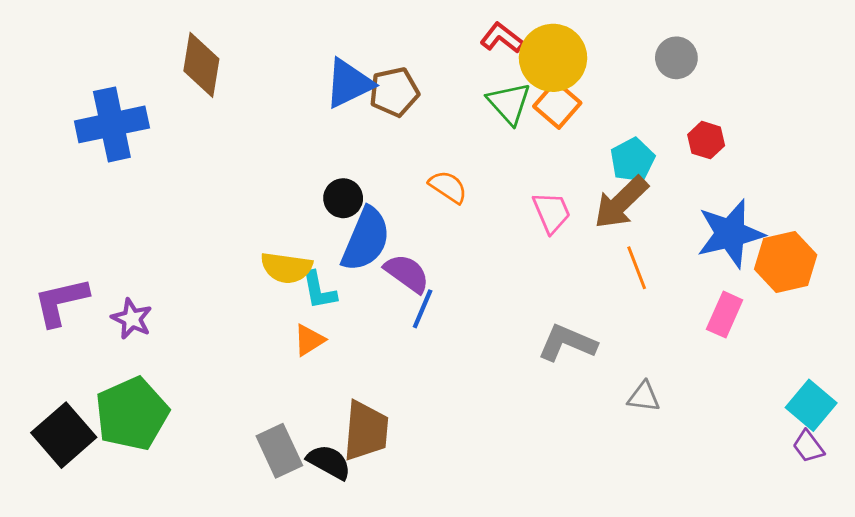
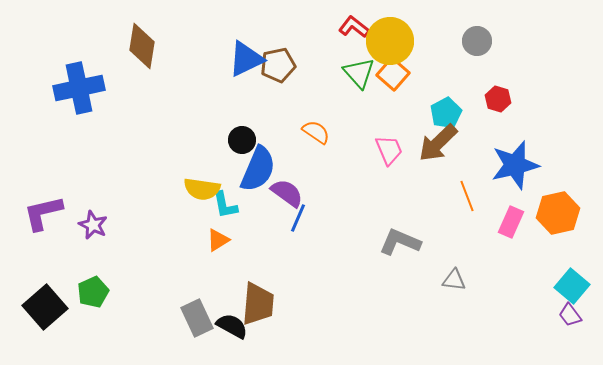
orange hexagon: (786, 262) -> (558, 213), moved
orange line: (637, 268) -> (467, 196), moved
green pentagon: (132, 414) -> (93, 292), size x0.6

